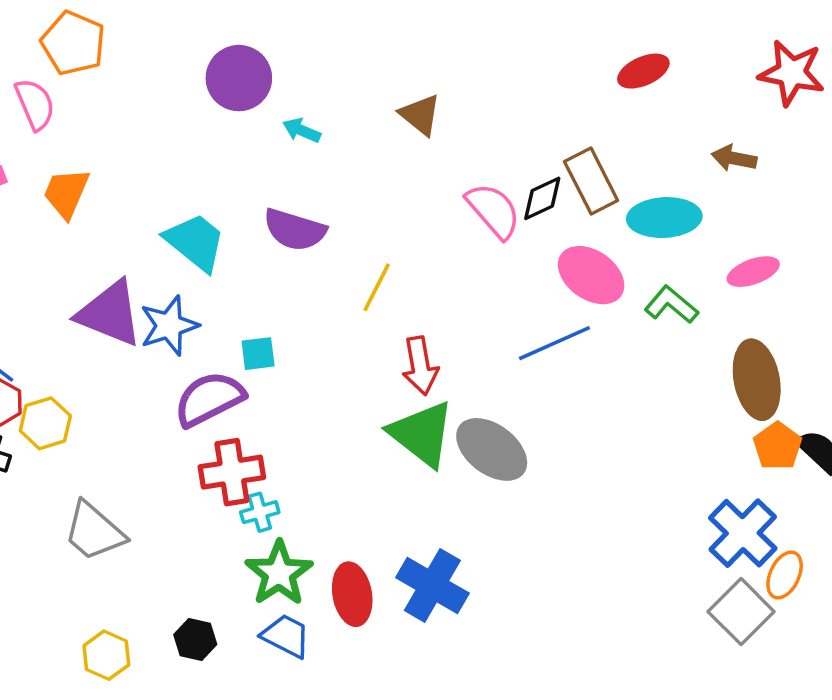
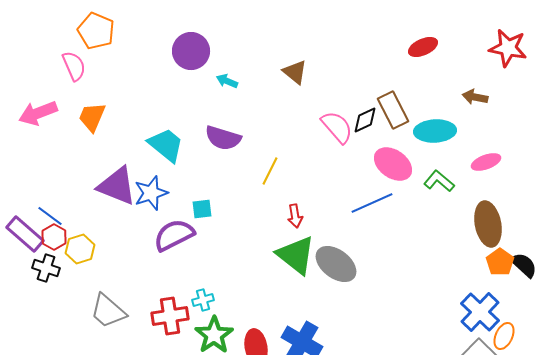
red arrow: (420, 366) -> (295, 216), size x0.7
red cross: (232, 472) -> (170, 316), moved

